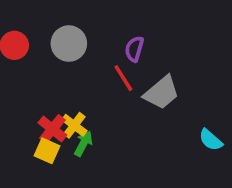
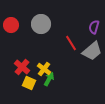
purple semicircle: (134, 49) -> (94, 27), moved
red cross: (52, 129) -> (22, 67), moved

